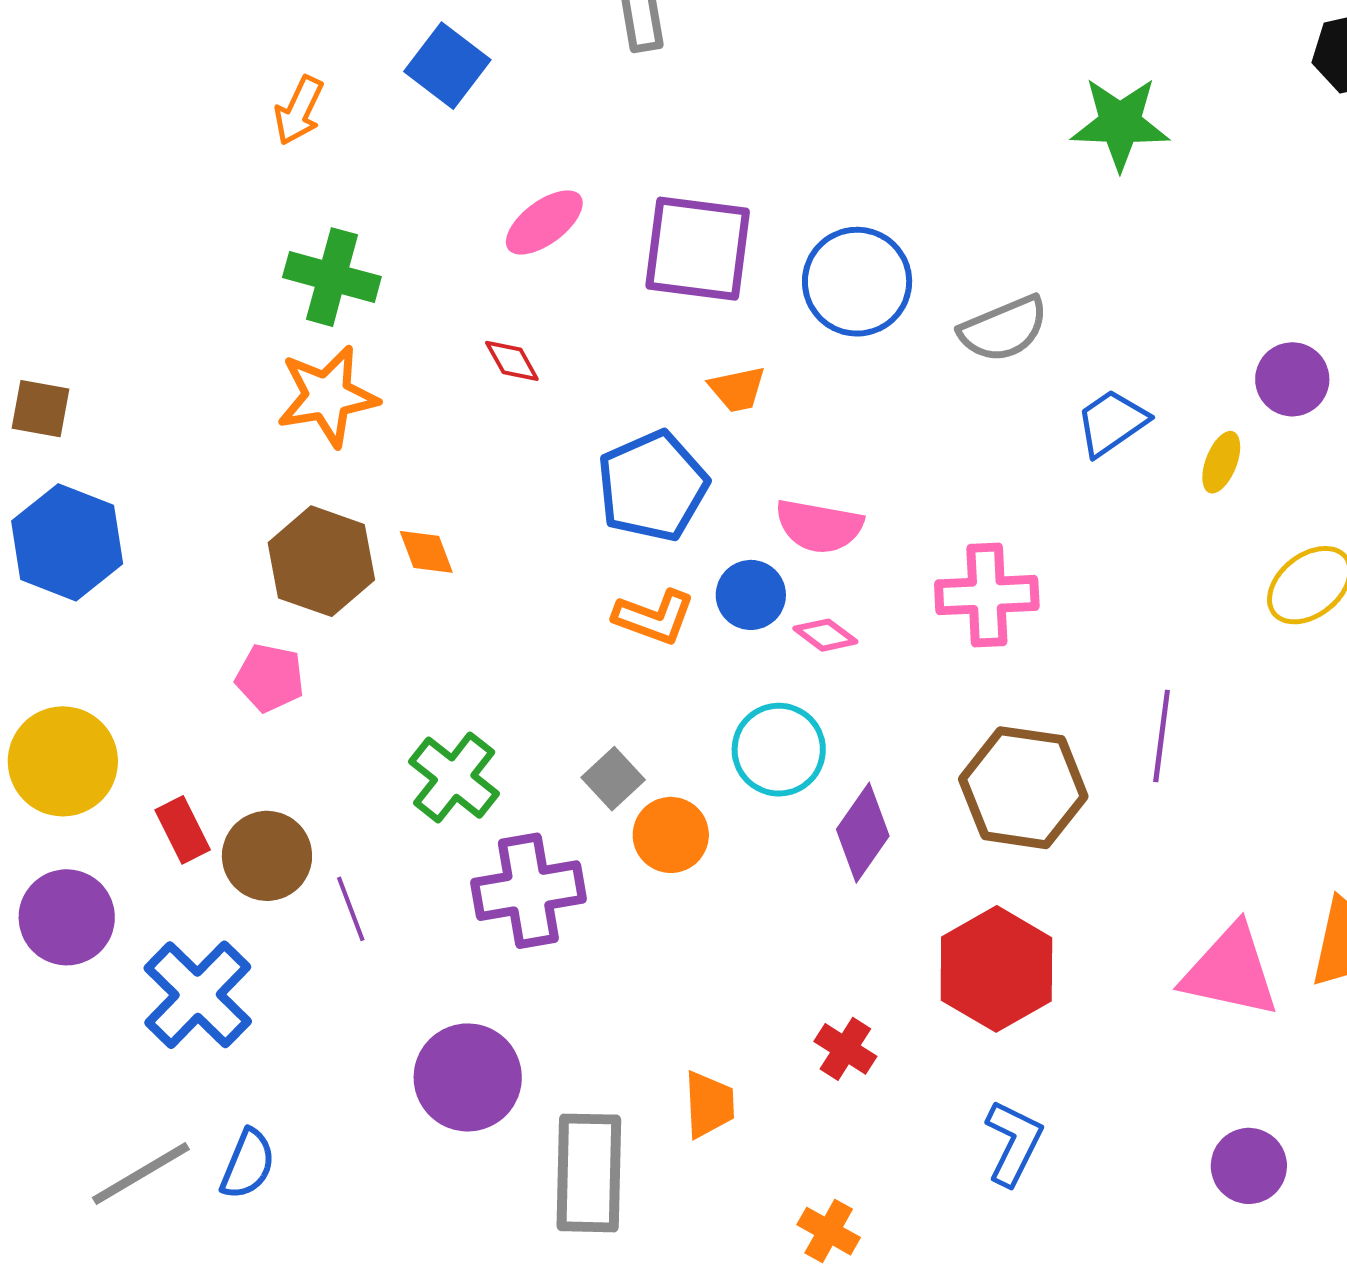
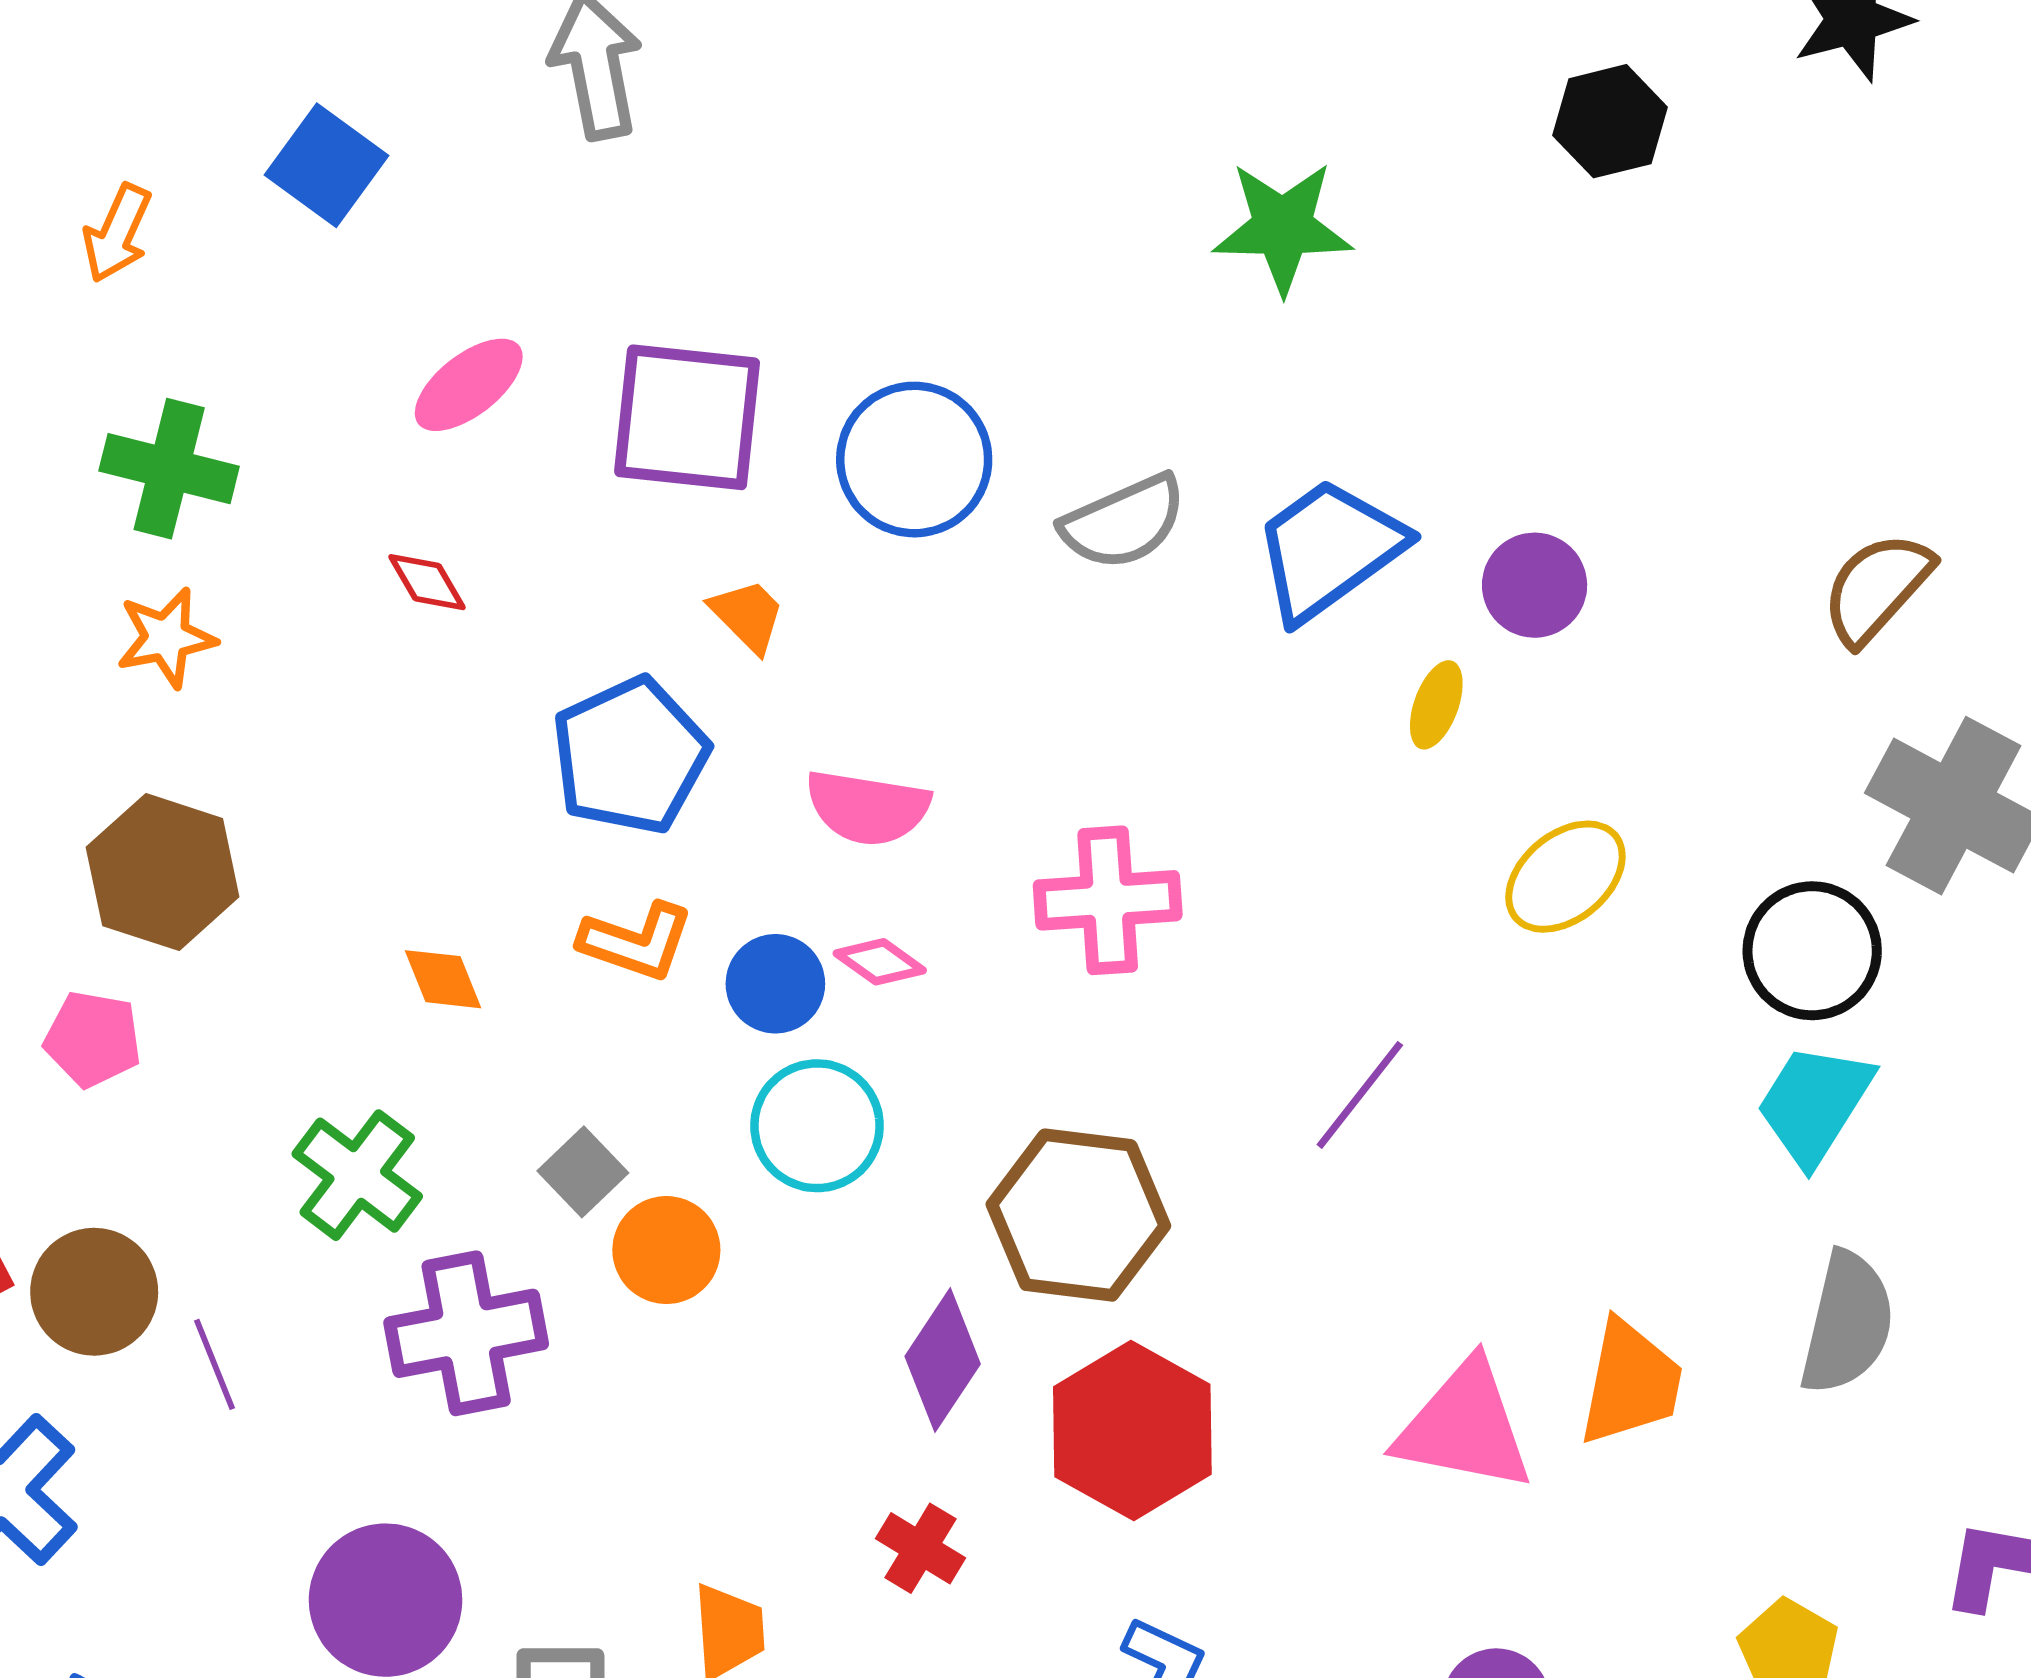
orange trapezoid: (737, 389) -> (748, 616), turned -122
orange star: (327, 396) -> (166, 638), size x0.7
blue trapezoid: (1112, 423) -> (1329, 549), moved, size x1.5
orange diamond: (426, 552) -> (443, 979), moved
blue circle: (751, 595) -> (775, 984), moved
purple line: (1162, 736) -> (1360, 1095), turned 32
brown hexagon: (1023, 788) -> (1078, 1215), moved
purple diamond: (863, 833) -> (943, 1360), moved

